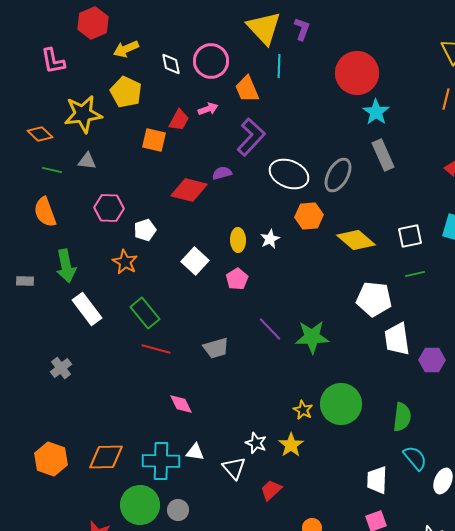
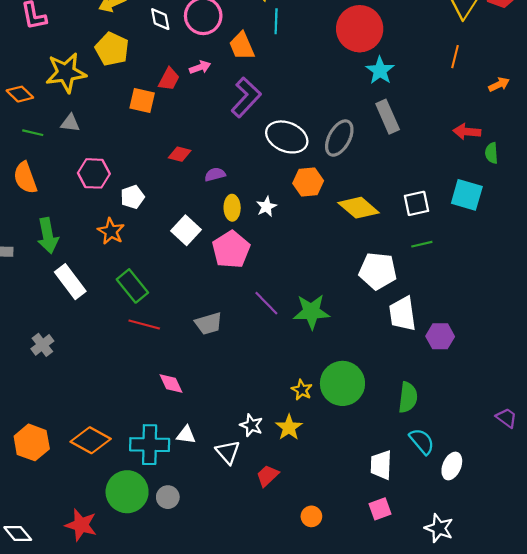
purple semicircle: (222, 173) -> (215, 174), moved
red diamond: (189, 190) -> (180, 154), size x0.6
pink pentagon: (237, 279) -> (231, 249), size x1.6
orange diamond: (106, 457) -> (91, 440), turned 30

